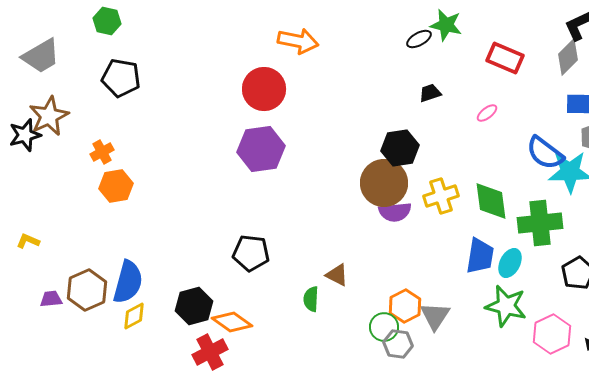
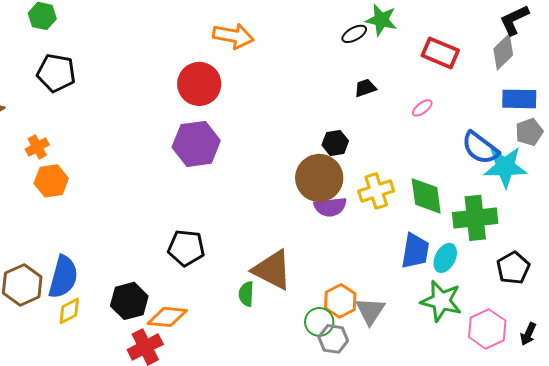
black hexagon: (400, 148) -> (335, 143), size x0.7
brown triangle: (337, 275) -> (272, 270), size x1.8
orange diamond: (232, 322) -> (167, 317), turned -30

